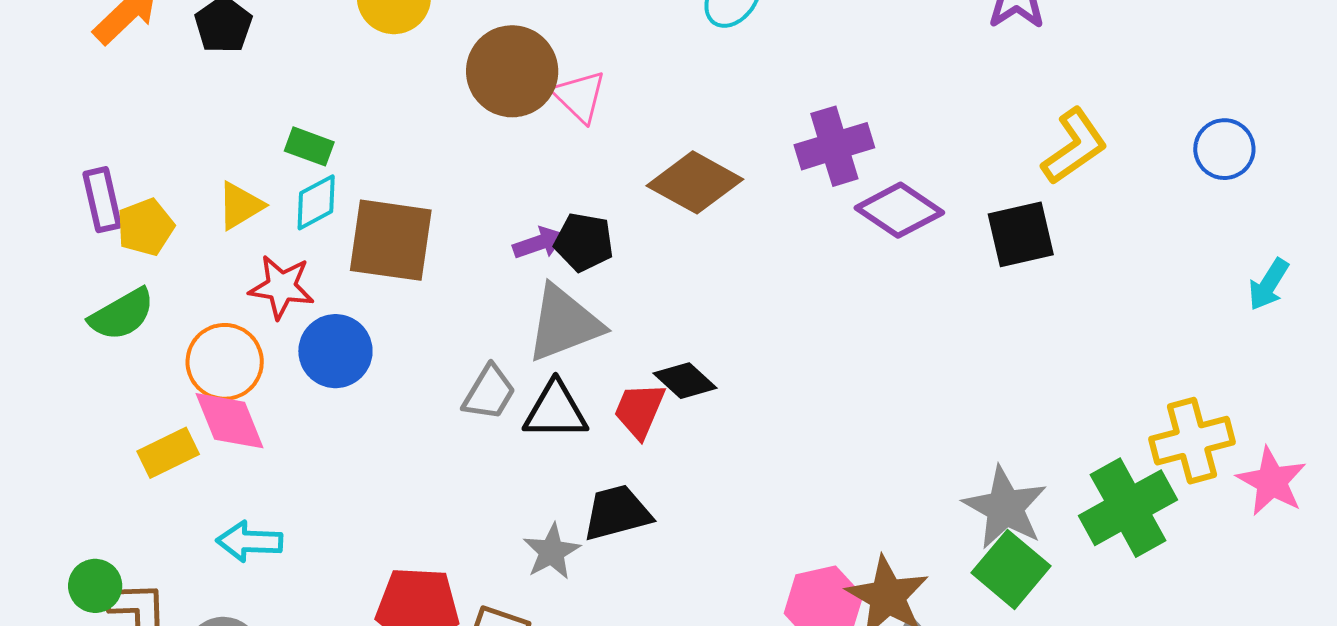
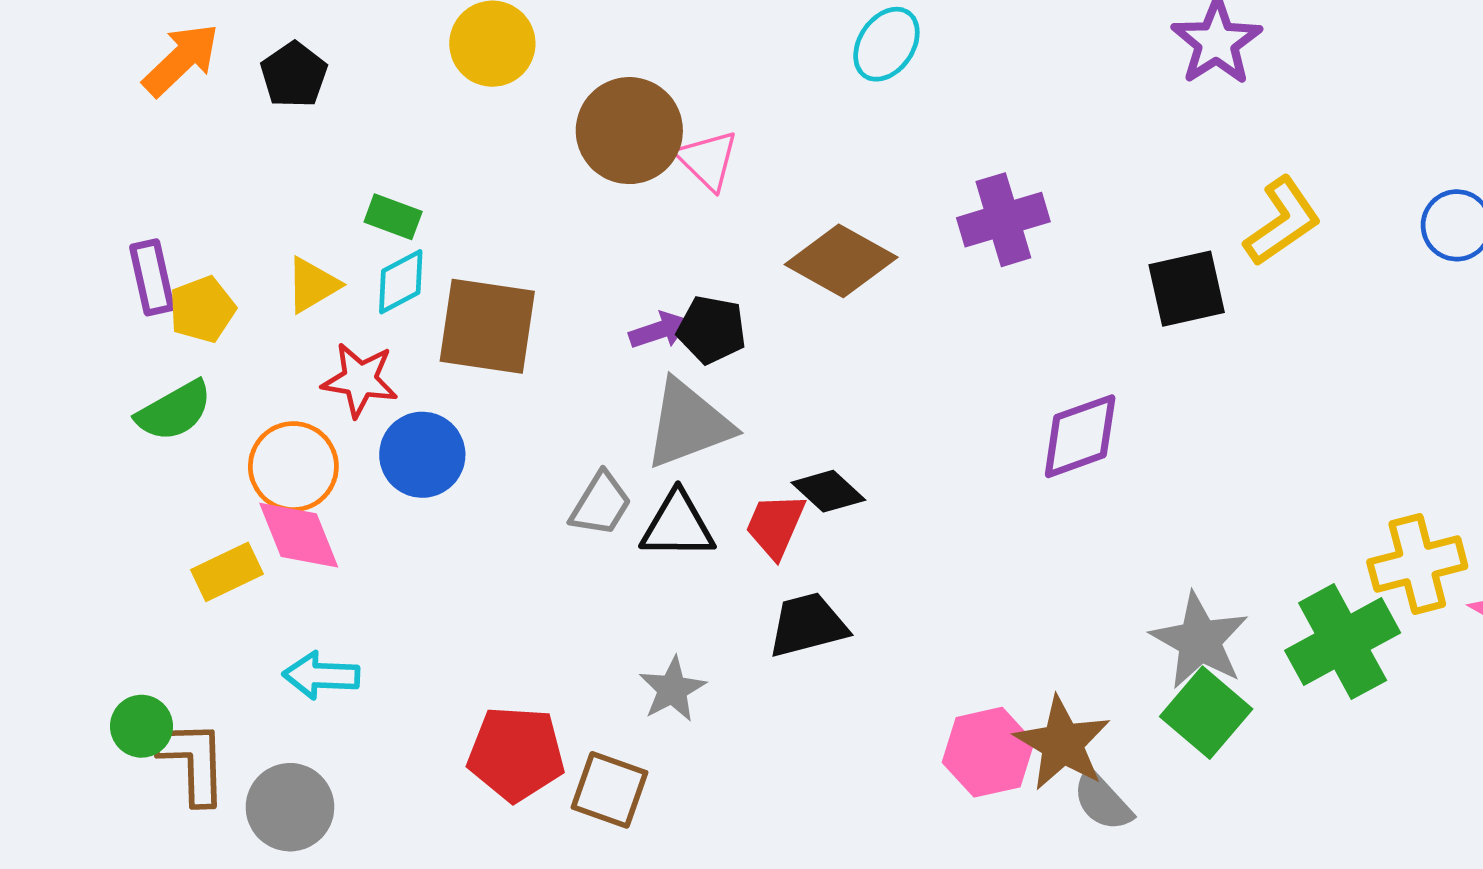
purple diamond: (899, 210) -> (1080, 436), moved, turned -54
black square: (1021, 234) -> (1187, 289), moved
black trapezoid: (617, 513) -> (808, 625), moved

